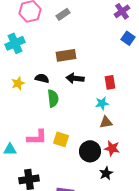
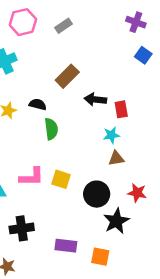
purple cross: (122, 11) -> (136, 22), turned -35
brown rectangle: (66, 55) -> (67, 76), turned -36
black arrow: (75, 78) -> (95, 99), moved
red star: (112, 148) -> (137, 193), moved
black star: (106, 173) -> (116, 221), size x1.5

